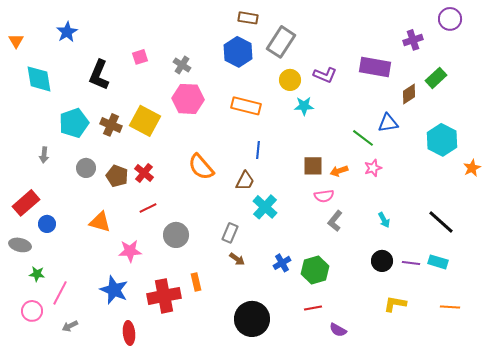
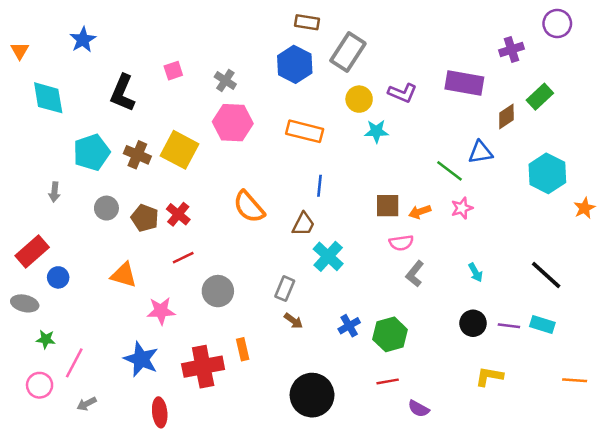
orange line: (450, 307) -> (575, 380), moved

